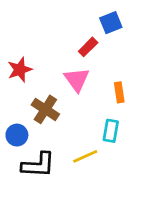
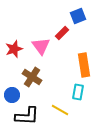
pink triangle: (77, 80) -> (41, 46), moved
orange rectangle: (119, 92) -> (84, 65), size x1.6
yellow line: (85, 156) -> (60, 110), turned 54

